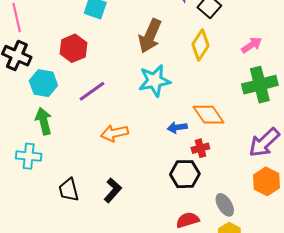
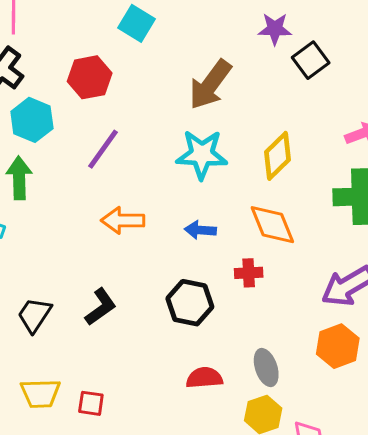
yellow diamond: (201, 45) -> (277, 156), moved
purple line: (92, 91) -> (103, 149), turned -32
blue arrow: (177, 127) -> (200, 230), moved
black hexagon: (185, 174) -> (190, 303), moved
black trapezoid: (69, 190) -> (34, 315), moved, turned 35

